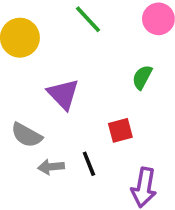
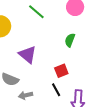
black line: (89, 164) -> (56, 90), moved

